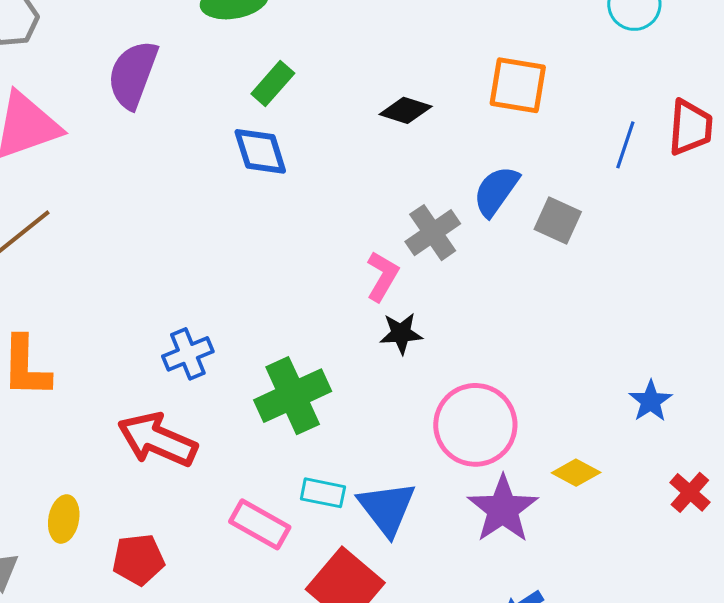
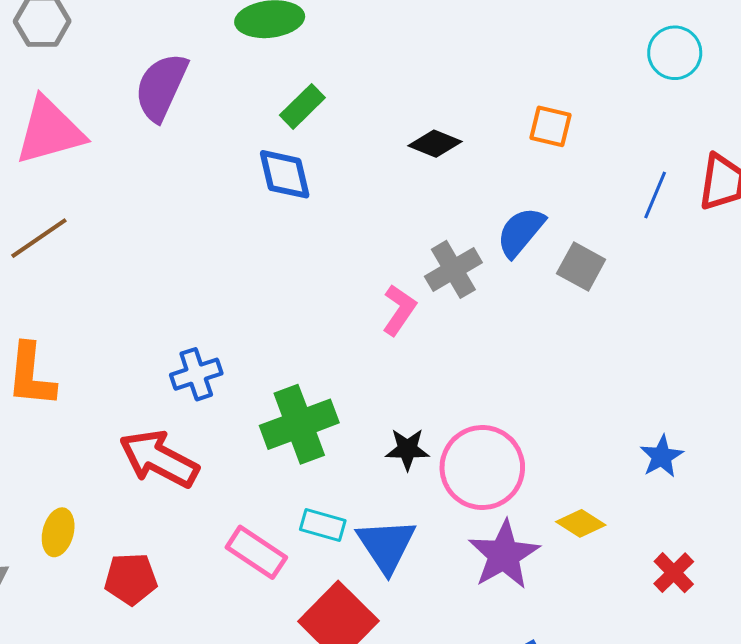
orange square: (518, 85) -> (551, 126), size x0.7
black star: (401, 333) -> (407, 449), moved
red cross: (690, 492) -> (674, 573), moved

